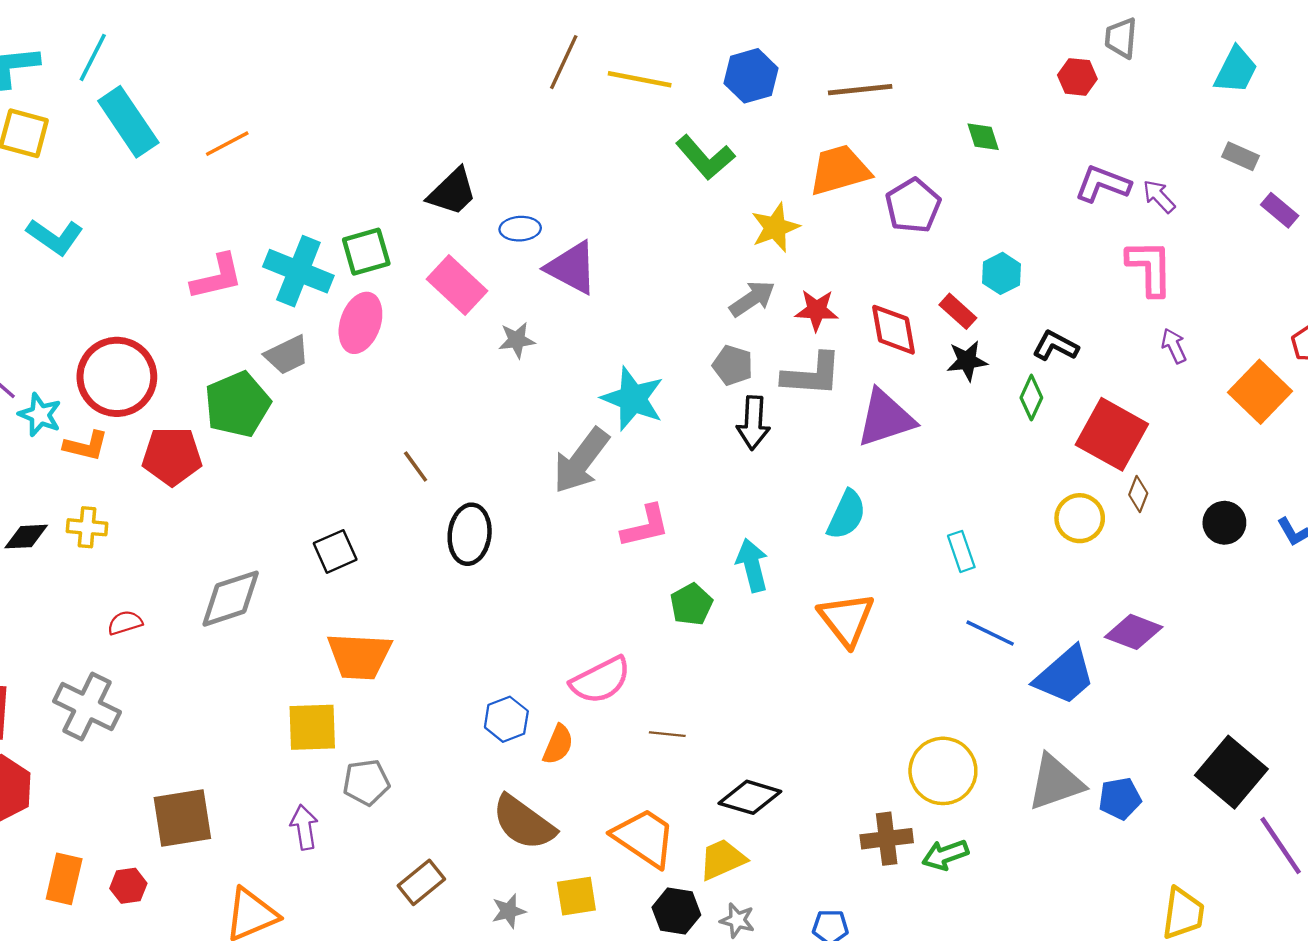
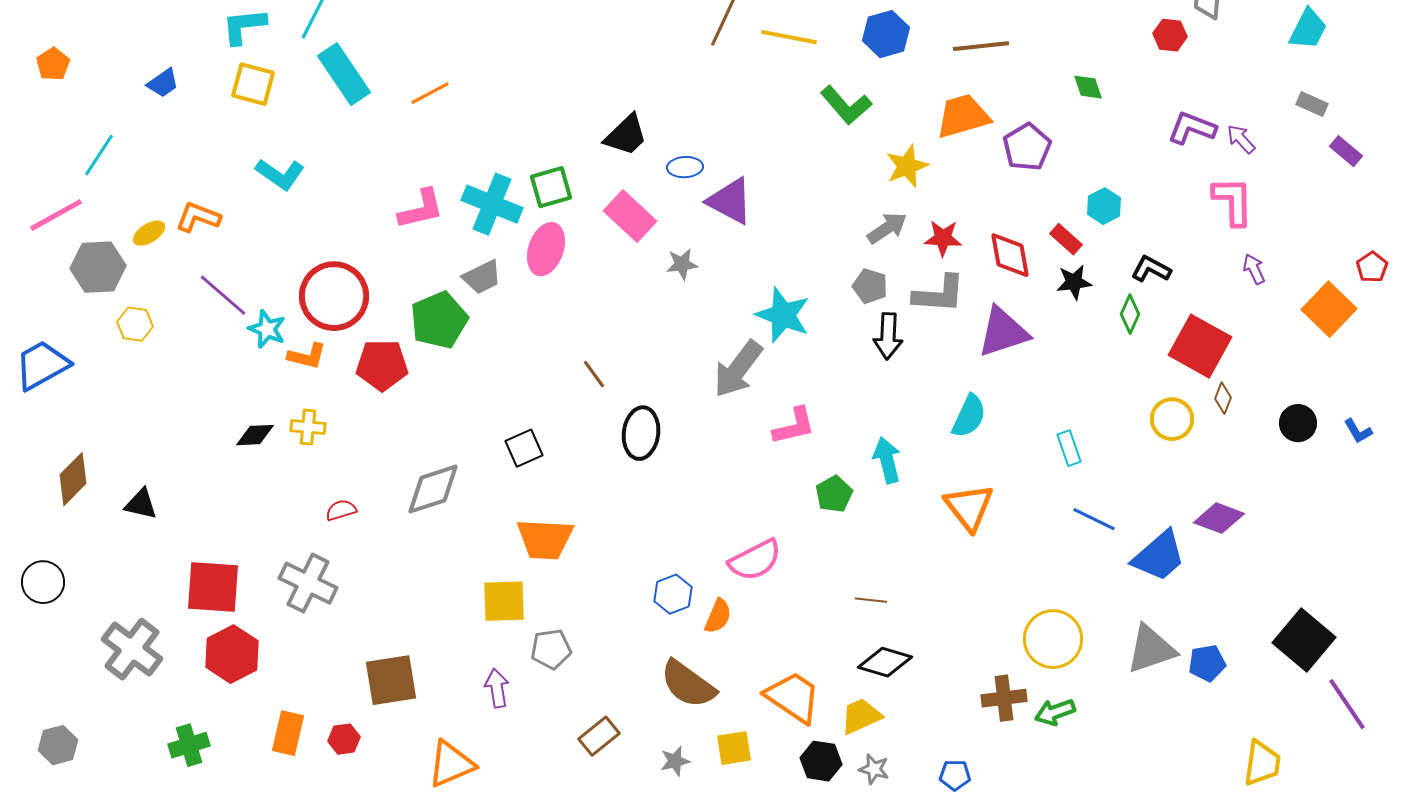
brown line: (667, 734) -> (871, 600), moved

